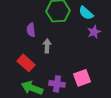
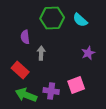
purple star: (94, 32) -> (88, 53), moved

